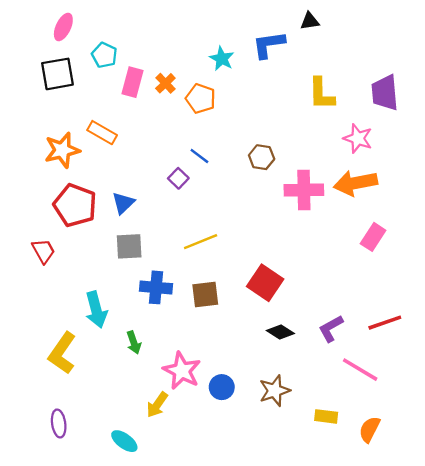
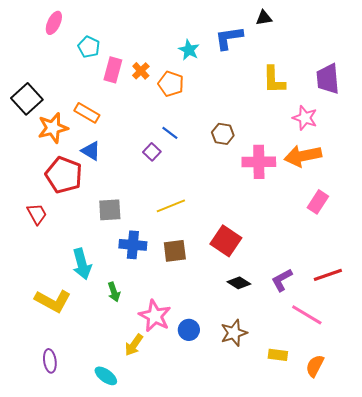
black square: (57, 74) -> (27, 99), moved, turned -32
blue triangle: (123, 203) -> (91, 151), moved, turned -45
yellow L-shape: (62, 353) -> (53, 301), turned -96

